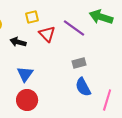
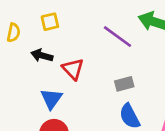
yellow square: (32, 17) -> (50, 22), moved
red triangle: (47, 34) -> (73, 69), moved

